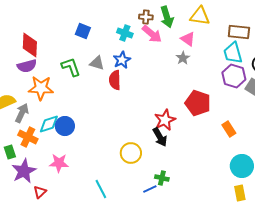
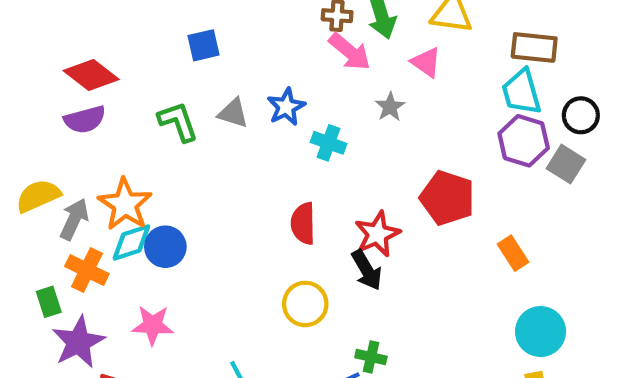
blue square: (83, 31) -> (203, 45), turned -35
cyan cross: (125, 33) -> (329, 143), moved
red diamond: (30, 45) -> (91, 75), turned -55
gray star: (183, 58) -> (390, 107), moved
red semicircle: (115, 80) -> (303, 223), moved
orange star: (41, 88) -> (125, 204), moved, turned 30

